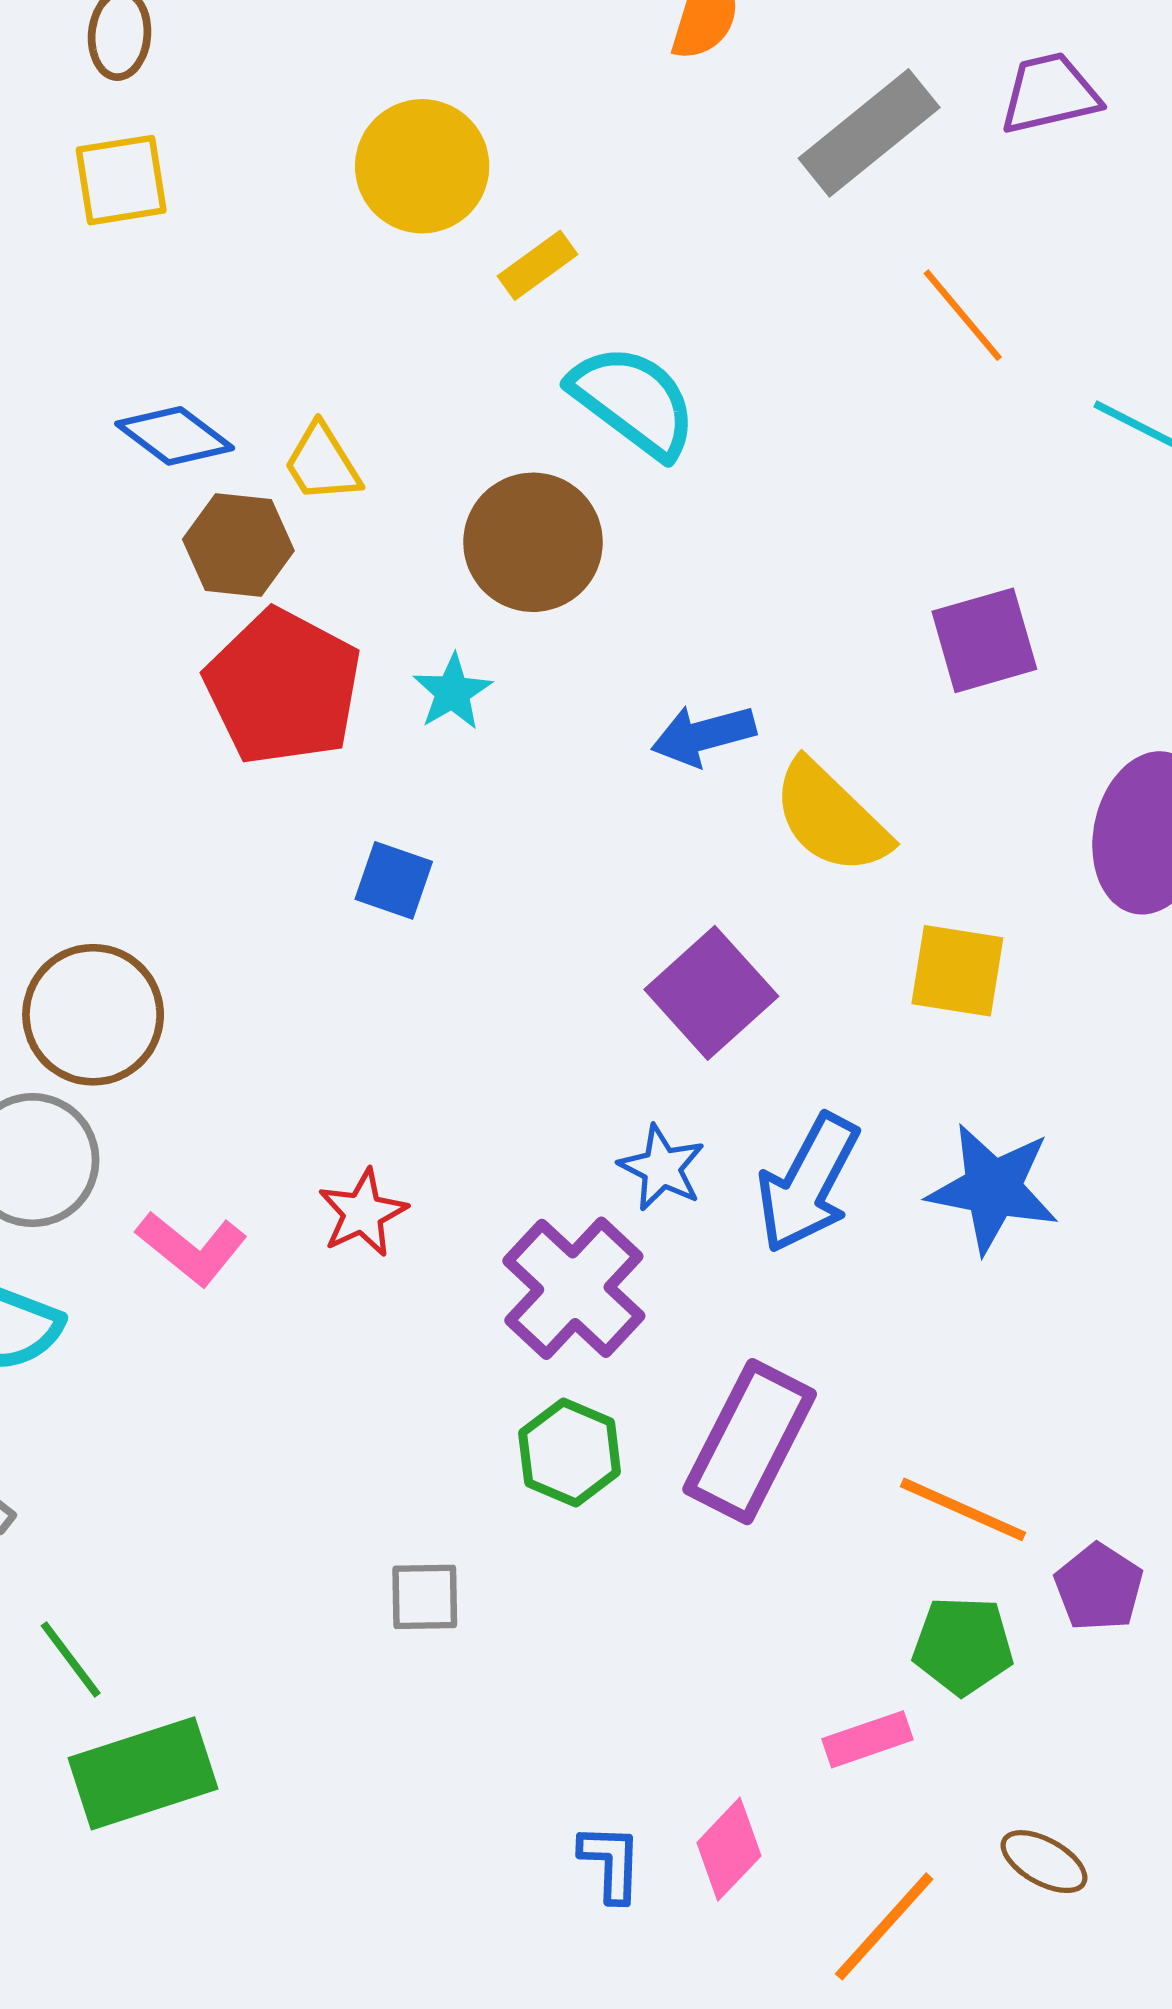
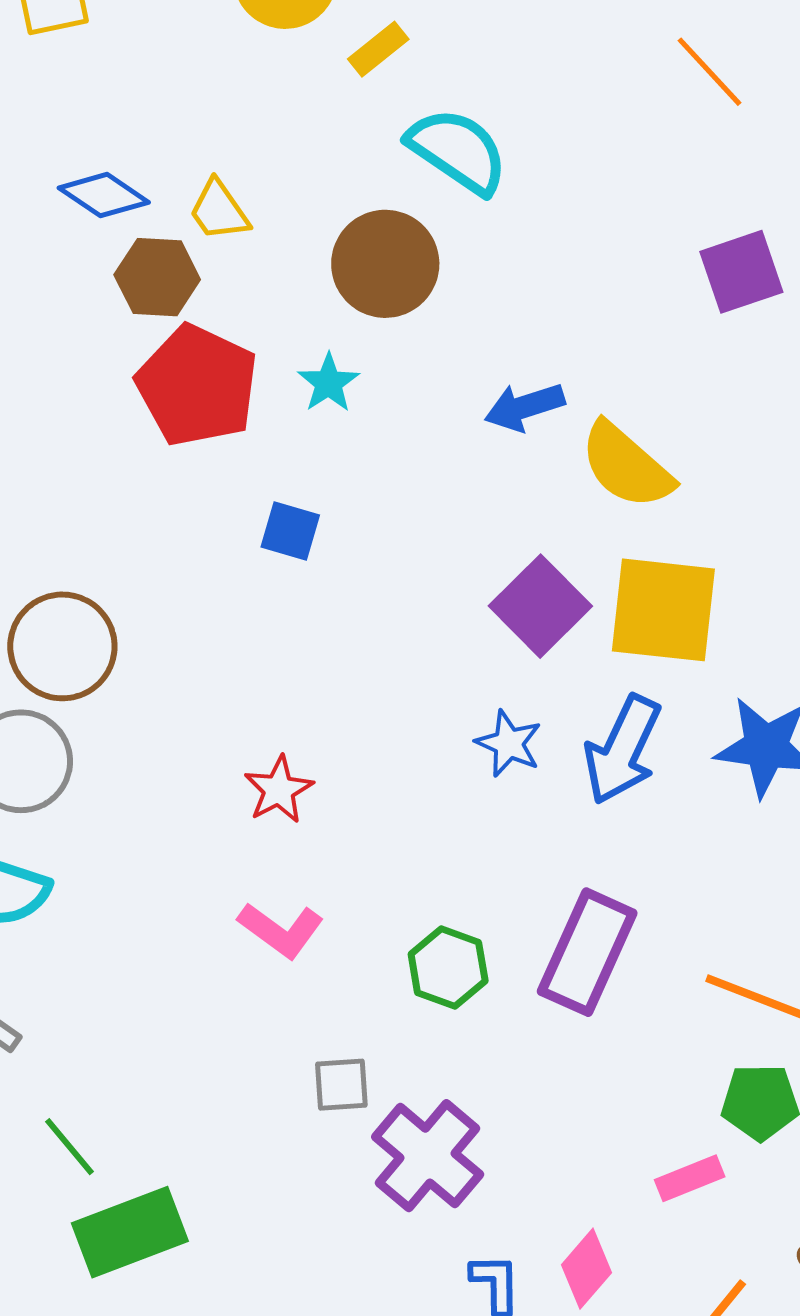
purple square: (984, 640) -> (741, 272), moved
yellow square: (957, 971) -> (663, 610), moved, size x1.5
pink L-shape: (192, 1248) -> (281, 930), moved
purple cross: (574, 1288) -> (428, 1156), moved

